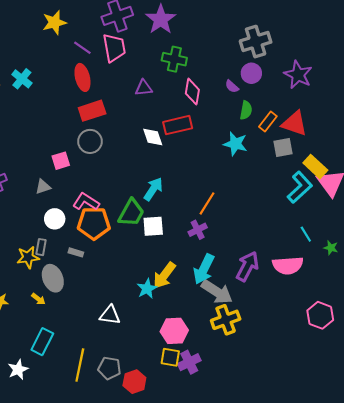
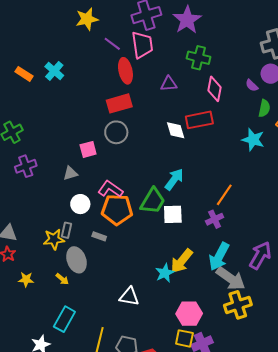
red ellipse: (82, 77) -> (125, 71), moved

